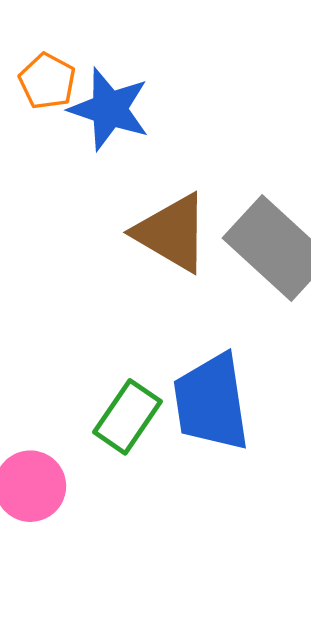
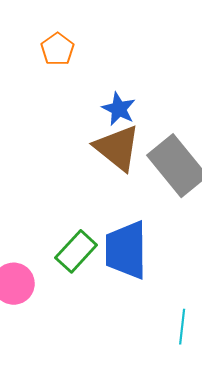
blue star: (109, 109) -> (119, 109), moved, size x0.7

